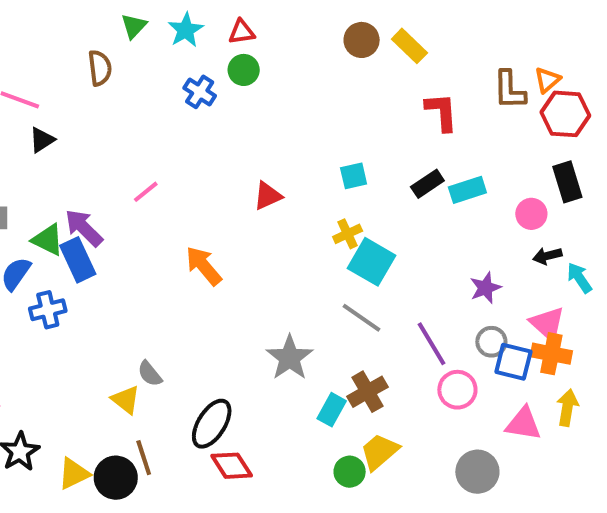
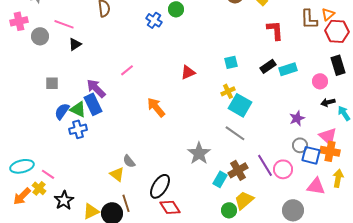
green triangle: (48, 240) -> (78, 109), moved
purple line: (431, 344) -> (265, 165), moved

